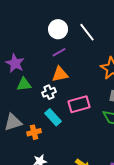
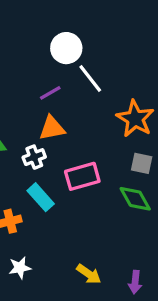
white circle: (58, 29) -> (66, 48), moved
white line: (87, 32) -> (90, 79), moved

